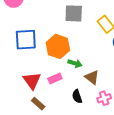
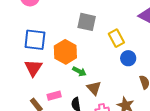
pink rectangle: (55, 79) -> (54, 96), moved
red triangle: (32, 81) -> (33, 68), moved

